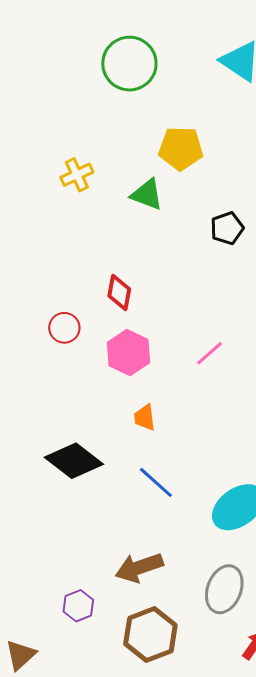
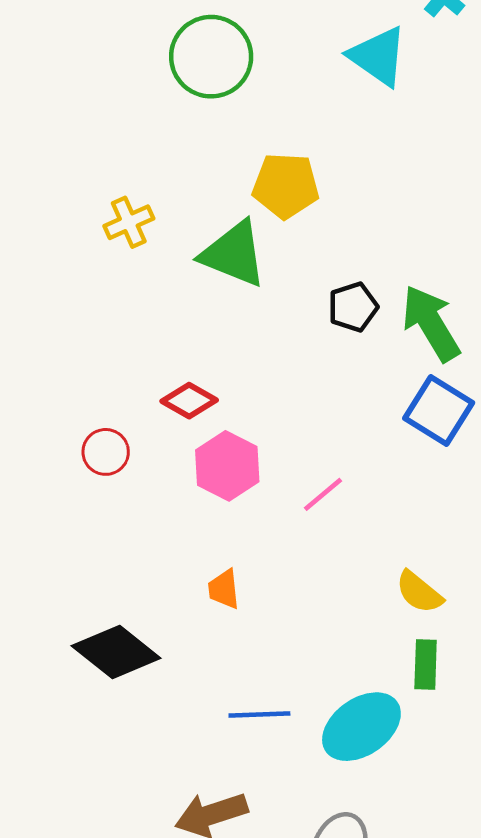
green triangle: (147, 194) -> (234, 254), size x1.4
red diamond: (119, 293) -> (189, 401), turned -72
pink hexagon: (128, 353) -> (227, 466), moved
blue line: (156, 482) -> (259, 714), moved, turned -45

